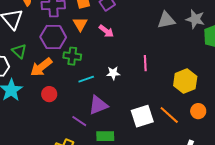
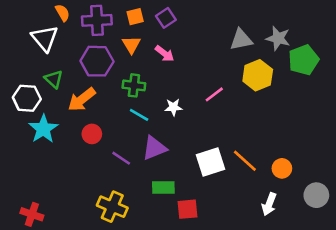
green cross: (72, 56) -> (134, 85), moved
pink line: (145, 63) -> (214, 94), turned 56
cyan line: (86, 79) -> (139, 115), turned 49
yellow hexagon: (185, 81) -> (258, 75), moved
orange circle: (198, 111) -> (282, 168), moved
purple line: (79, 121) -> (121, 158), moved

